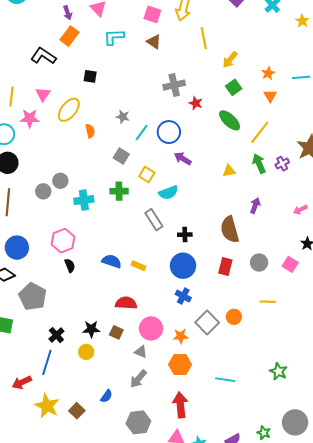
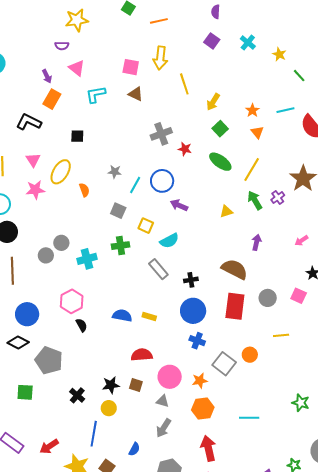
pink star: (30, 118) -> (35, 190), moved
brown semicircle: (230, 230) -> (234, 269), turned 140
red rectangle: (225, 267) -> (235, 306), size x1.5
blue line: (47, 362) -> (94, 434), moved

